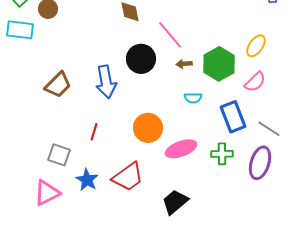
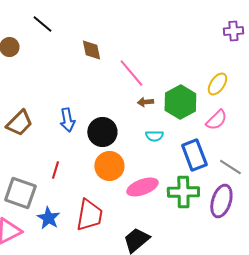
black circle: (141, 59) -> (102, 132), moved
blue arrow: (106, 82) -> (67, 120), size x0.7
green cross: (222, 154) -> (183, 192), size x1.4
gray square: (59, 155) -> (20, 193), size x1.4
red trapezoid: (128, 177) -> (89, 215), turned -44

